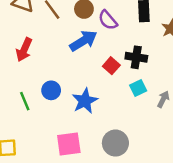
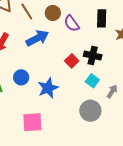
blue arrow: (83, 41) -> (37, 38), moved
cyan square: (138, 88) -> (92, 81), turned -32
gray circle: (115, 143) -> (90, 111), moved

